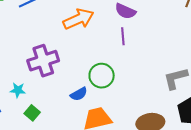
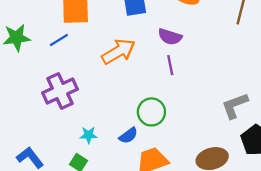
purple cross: (43, 61) -> (60, 91), moved
cyan star: (18, 90) -> (89, 135), moved

